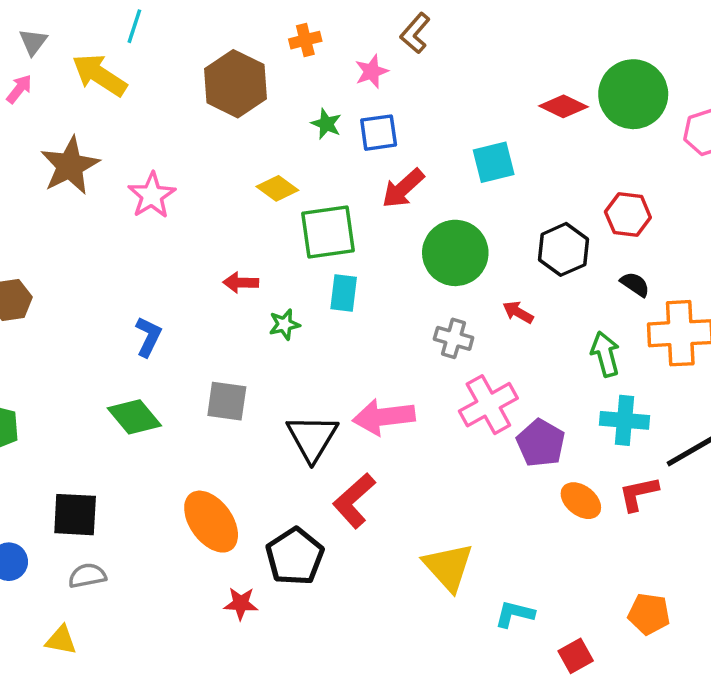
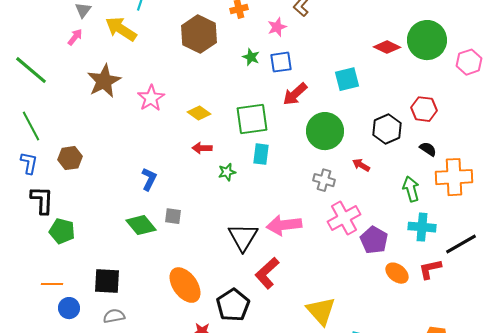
yellow diamond: (277, 188) -> (199, 113), moved
gray square: (227, 401) -> (173, 216), moved, size x0.7

